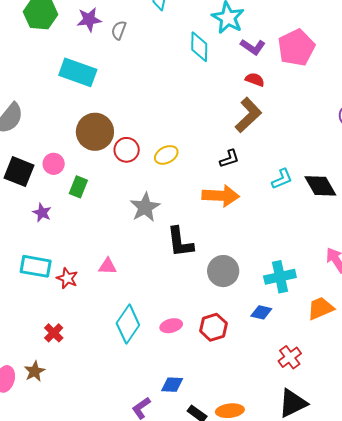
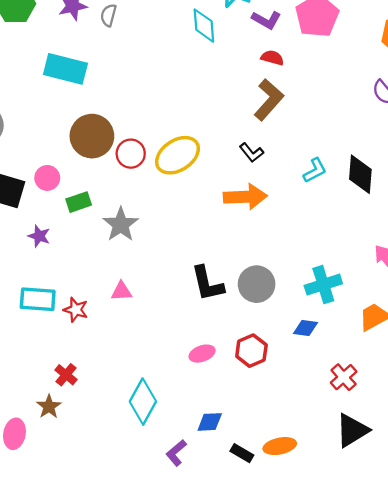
yellow ellipse: (166, 155) -> (177, 155), size x1.6
black L-shape: (229, 159) -> (251, 153), turned 75
black diamond: (320, 186) -> (360, 174), turned 40
green rectangle: (78, 187) -> (79, 202), turned 55
gray star: (145, 207) -> (121, 224), moved
black L-shape: (180, 242) -> (207, 284), moved
cyan diamond: (128, 324) -> (143, 402), moved
brown star: (35, 371) -> (49, 407), moved

